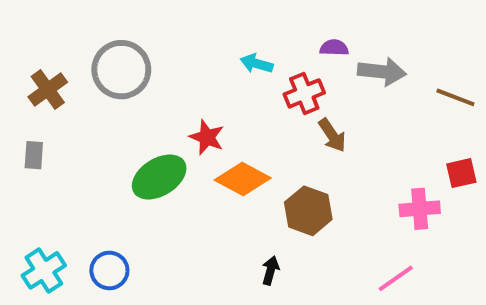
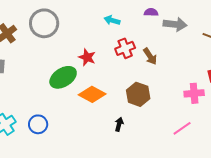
red cross: (304, 93) -> (125, 48), moved
orange diamond: (243, 179) -> (92, 94), moved

